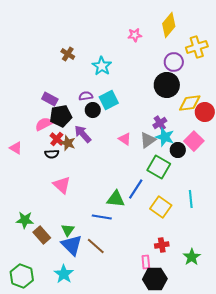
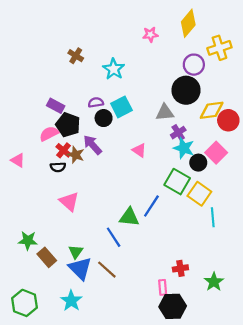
black pentagon: (61, 116) -> (68, 125), turned 30
gray triangle: (148, 140) -> (165, 112), moved, turned 30
yellow square: (161, 207) -> (199, 194), moved
blue line: (102, 217) -> (114, 237), turned 48

